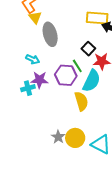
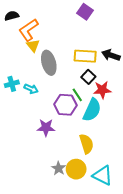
yellow rectangle: (97, 18) -> (85, 56), moved
purple star: (39, 80) -> (46, 128), moved
cyan cross: (28, 88) -> (12, 84), moved
yellow semicircle: (81, 101) -> (86, 144), moved

